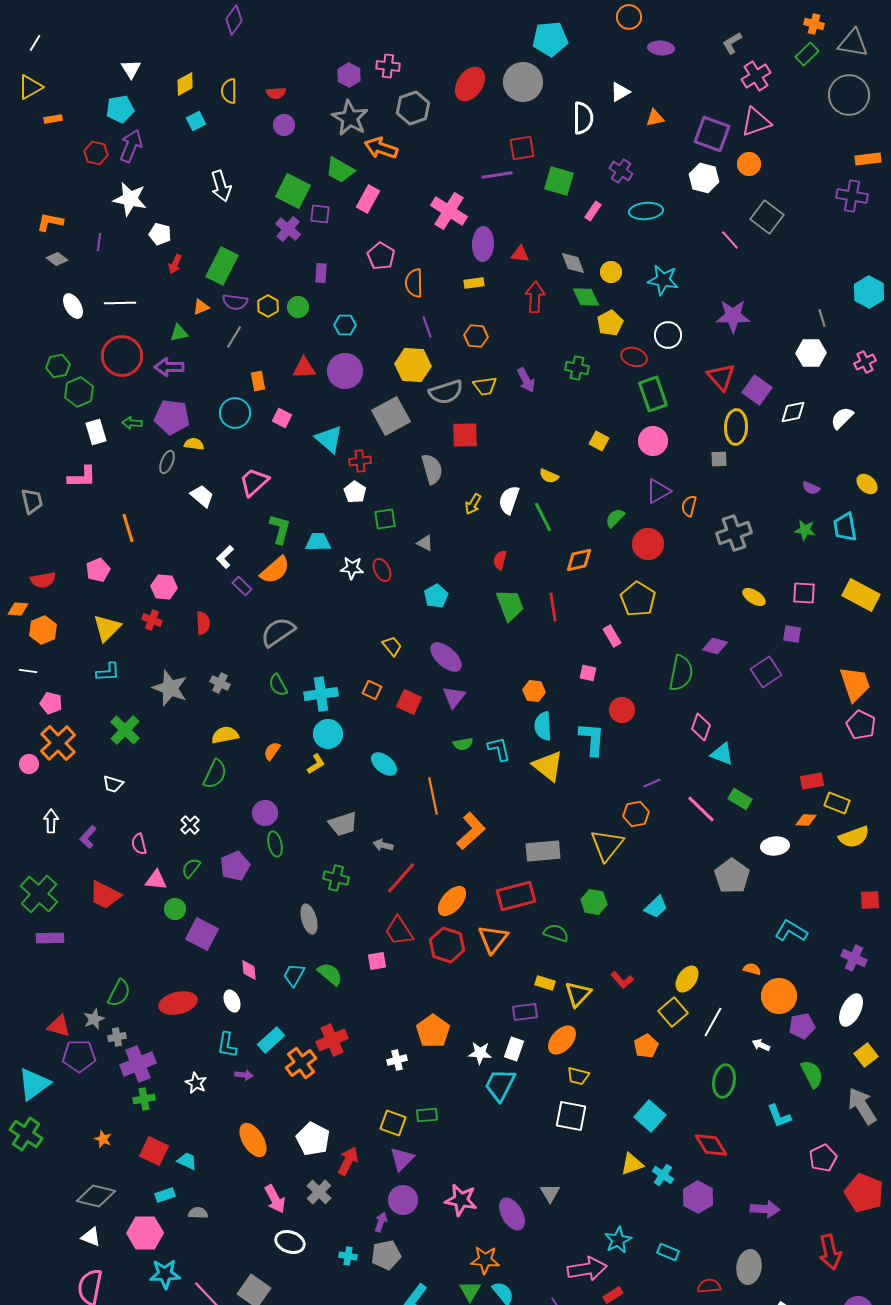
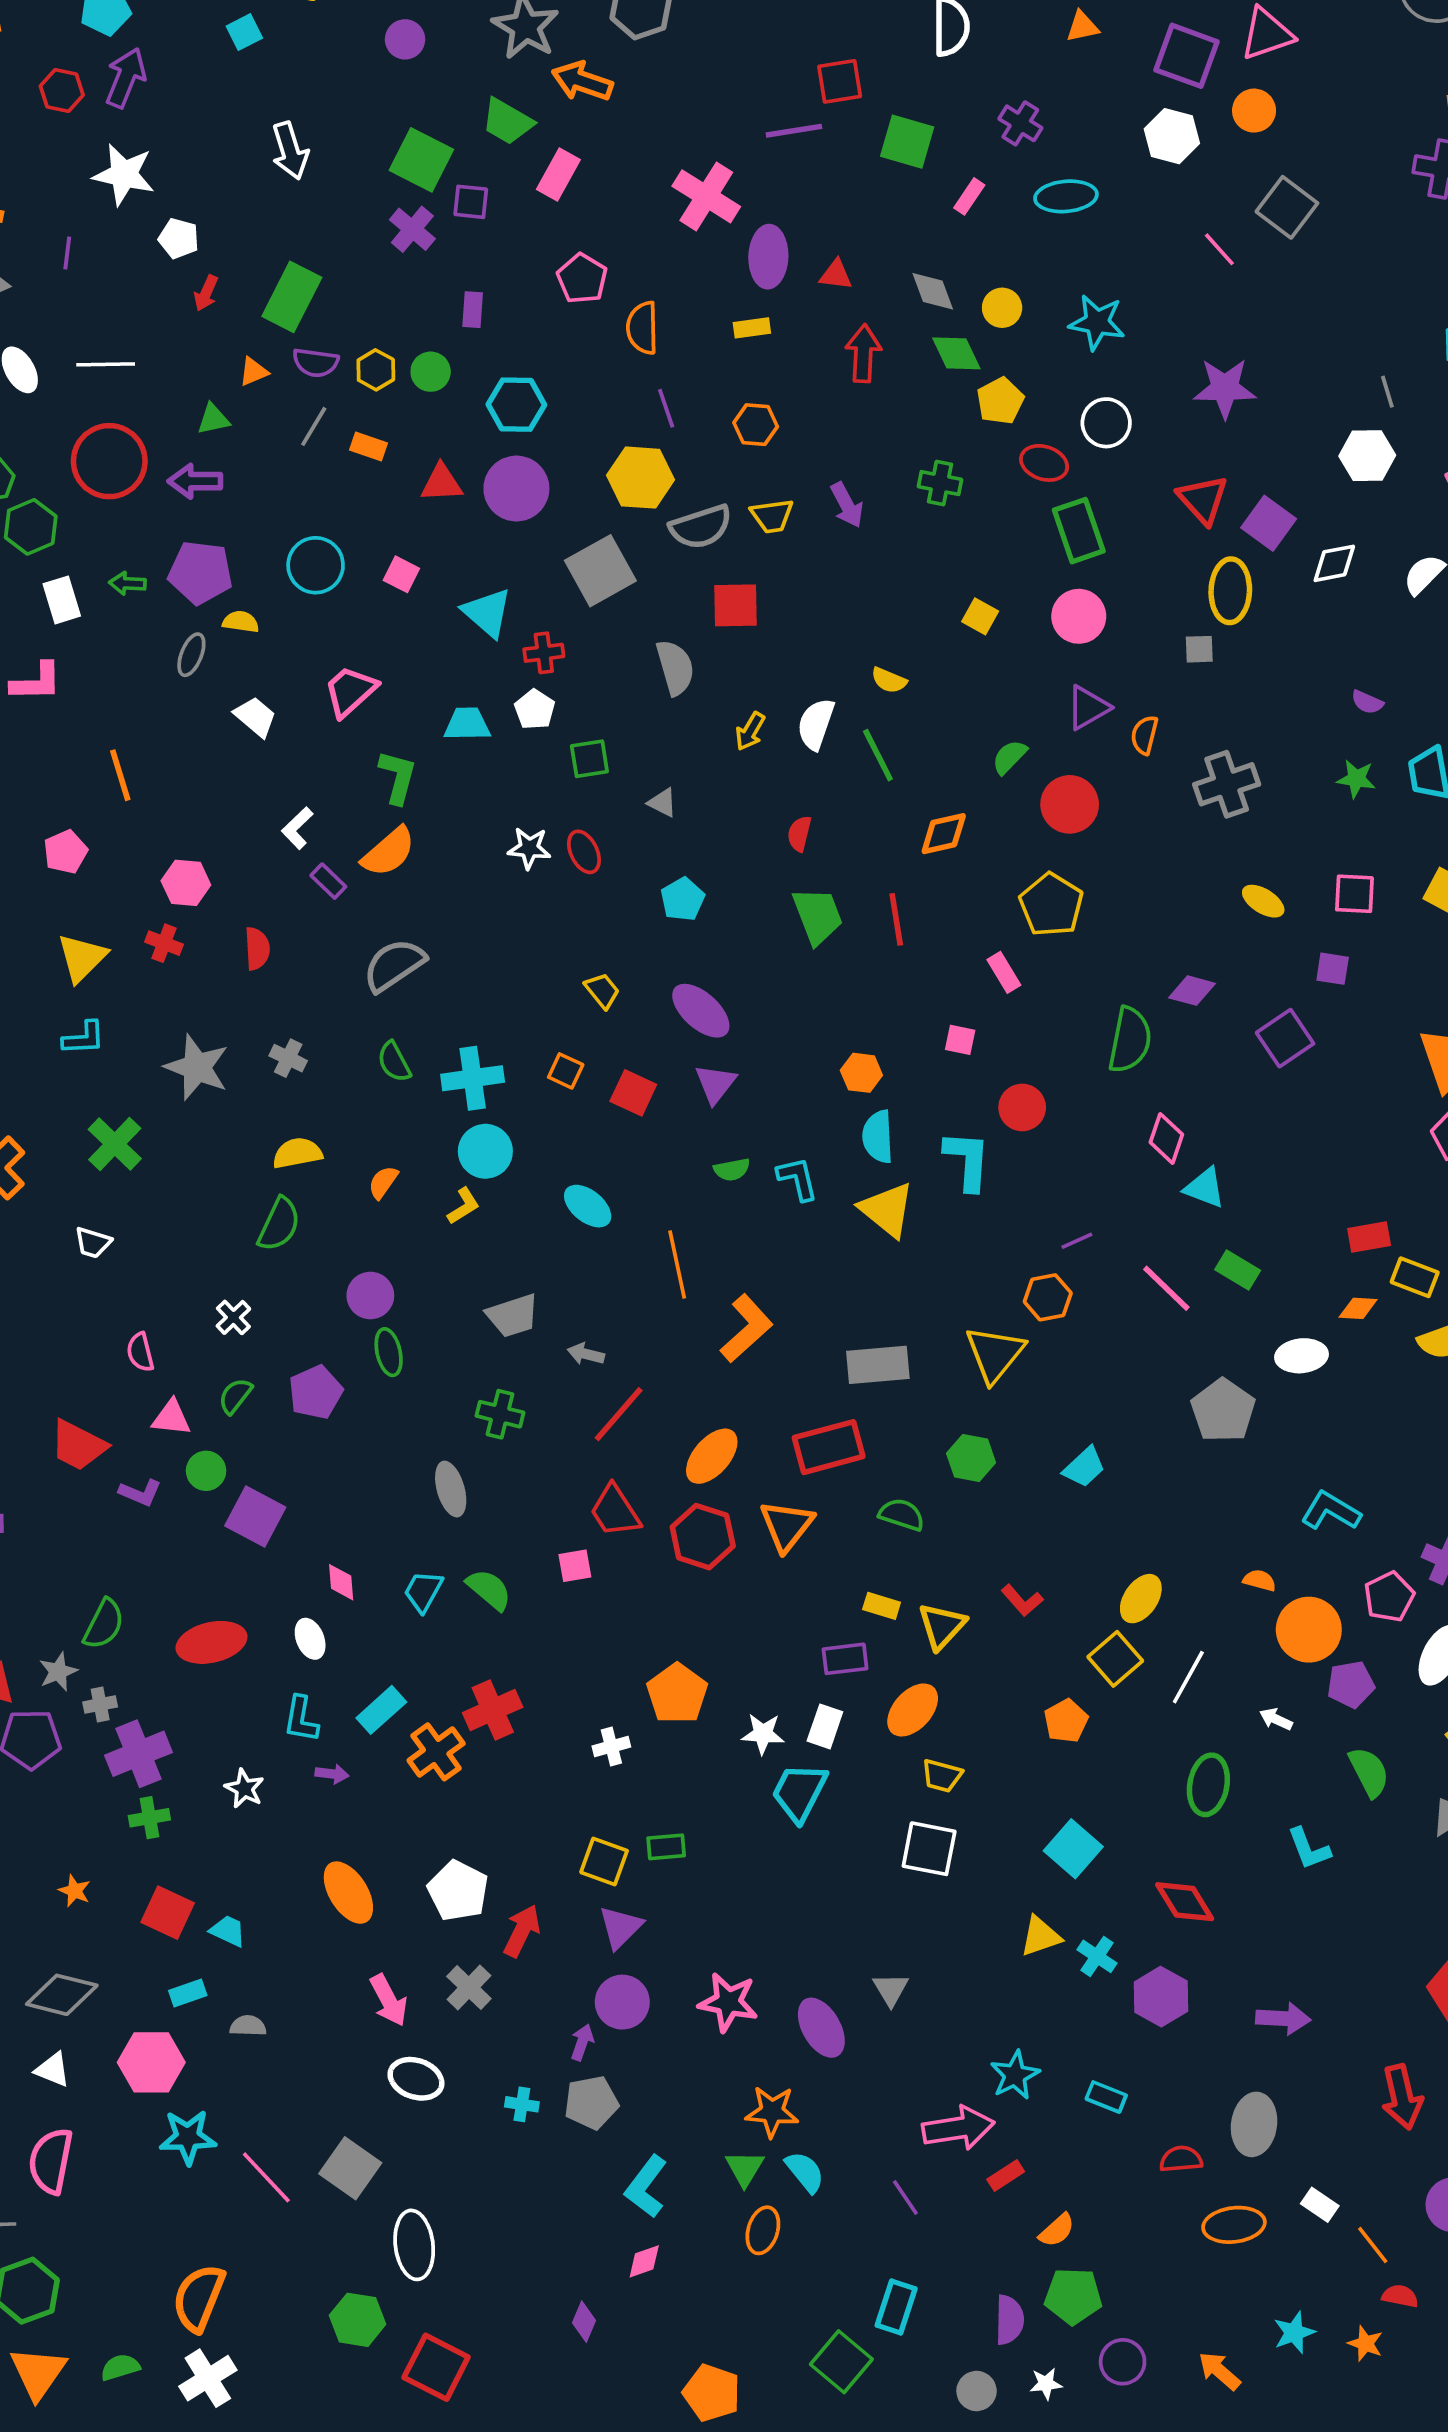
cyan hexagon: (345, 325) -> (516, 405), size x1.4
orange rectangle: (258, 381) -> (369, 447), moved, turned -60
cyan trapezoid: (318, 542) -> (467, 724), moved
purple L-shape: (88, 837) -> (140, 1493), moved, turned -110
pink pentagon: (823, 1158) -> (1389, 1597), moved

